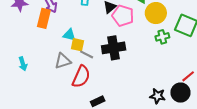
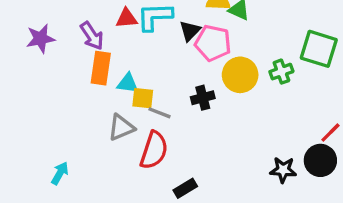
yellow circle: (156, 13) -> (240, 75), moved
orange rectangle: (44, 18) -> (101, 68), moved
black cross: (114, 48) -> (203, 98), size x0.6
cyan arrow: (23, 64) -> (60, 173), moved, turned -128

